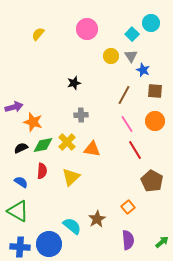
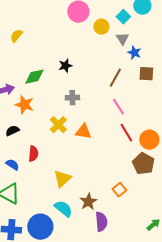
yellow semicircle: (38, 34) -> (16, 36), moved
yellow circle: (111, 56) -> (101, 27), moved
orange circle: (155, 121) -> (149, 140), moved
green diamond: (43, 145) -> (34, 77), moved
yellow triangle: (71, 177) -> (62, 179), moved
purple semicircle: (128, 240) -> (101, 222), moved

